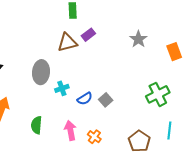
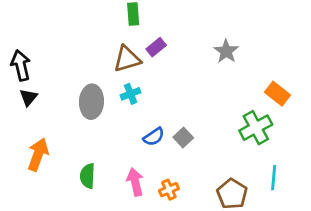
orange rectangle: (174, 52) -> (277, 94), moved, turned -30
cyan cross: (62, 88) -> (131, 94), moved
orange cross: (94, 137) -> (169, 190), turned 32

